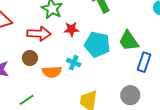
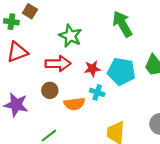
red star: (71, 29) -> (92, 69), moved

